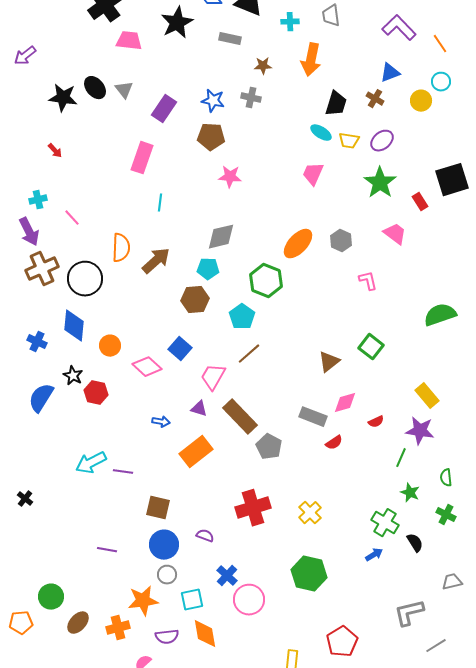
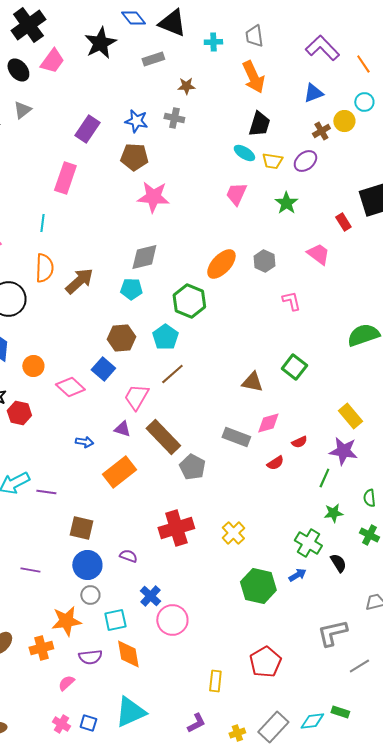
gray rectangle: (230, 39) -> (153, 59), turned -30
pink trapezoid: (129, 41) -> (52, 61), turned 120
orange arrow: (311, 60) -> (253, 77), moved, turned -36
black ellipse: (95, 88) -> (18, 70), moved
gray triangle: (124, 90) -> (22, 110), moved, turned 30
brown cross: (375, 99) -> (321, 131), moved, turned 30
pink star: (230, 177) -> (153, 197), size x1.4
green star: (380, 183) -> (286, 203), moved, size x0.7
cyan line: (160, 203) -> (42, 223), moved
brown hexagon: (195, 300) -> (121, 338), moved
brown triangle: (329, 362) -> (252, 382), turned 50
red semicircle: (334, 443) -> (275, 463), moved
green star: (410, 493) -> (333, 513), turned -30
green hexagon: (309, 574) -> (258, 586), moved

